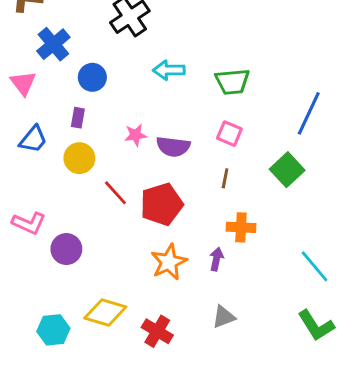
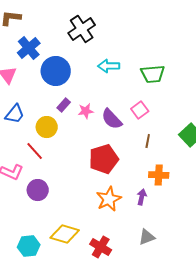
blue circle: (92, 77) -> (56, 71), size x1.5
purple rectangle: (78, 118) -> (64, 105), moved, turned 32
pink square: (229, 134) -> (140, 110), moved, turned 30
purple semicircle: (173, 147) -> (112, 119), turned 40
red line: (115, 193) -> (35, 151), moved

